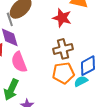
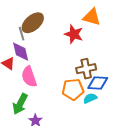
brown cross: (63, 49) -> (86, 69), moved
blue diamond: (88, 66) -> (98, 83), turned 30

